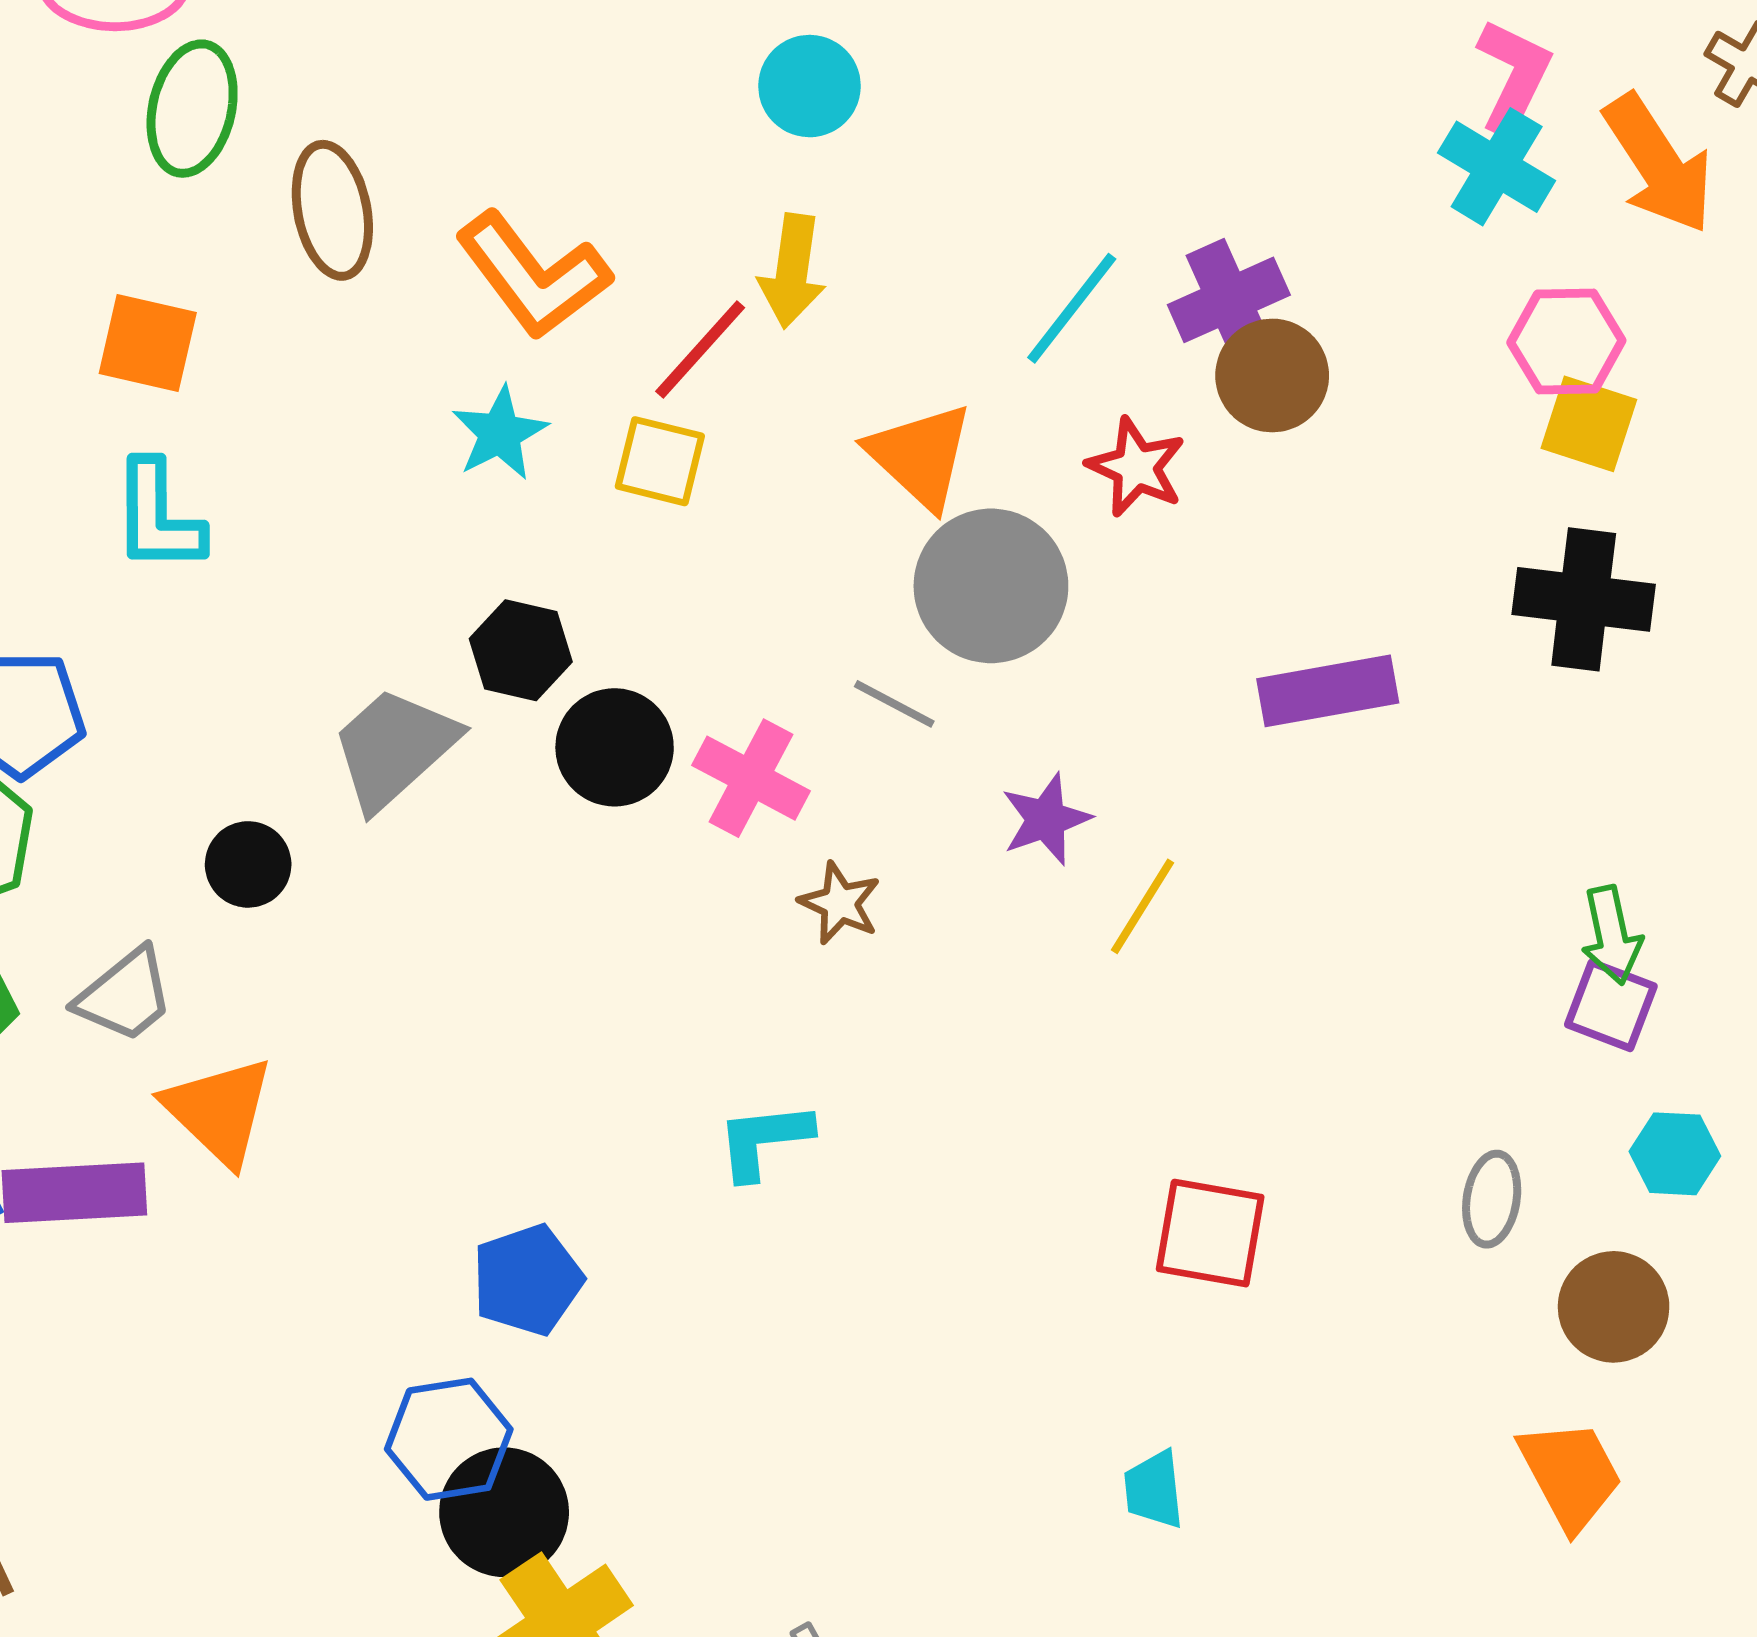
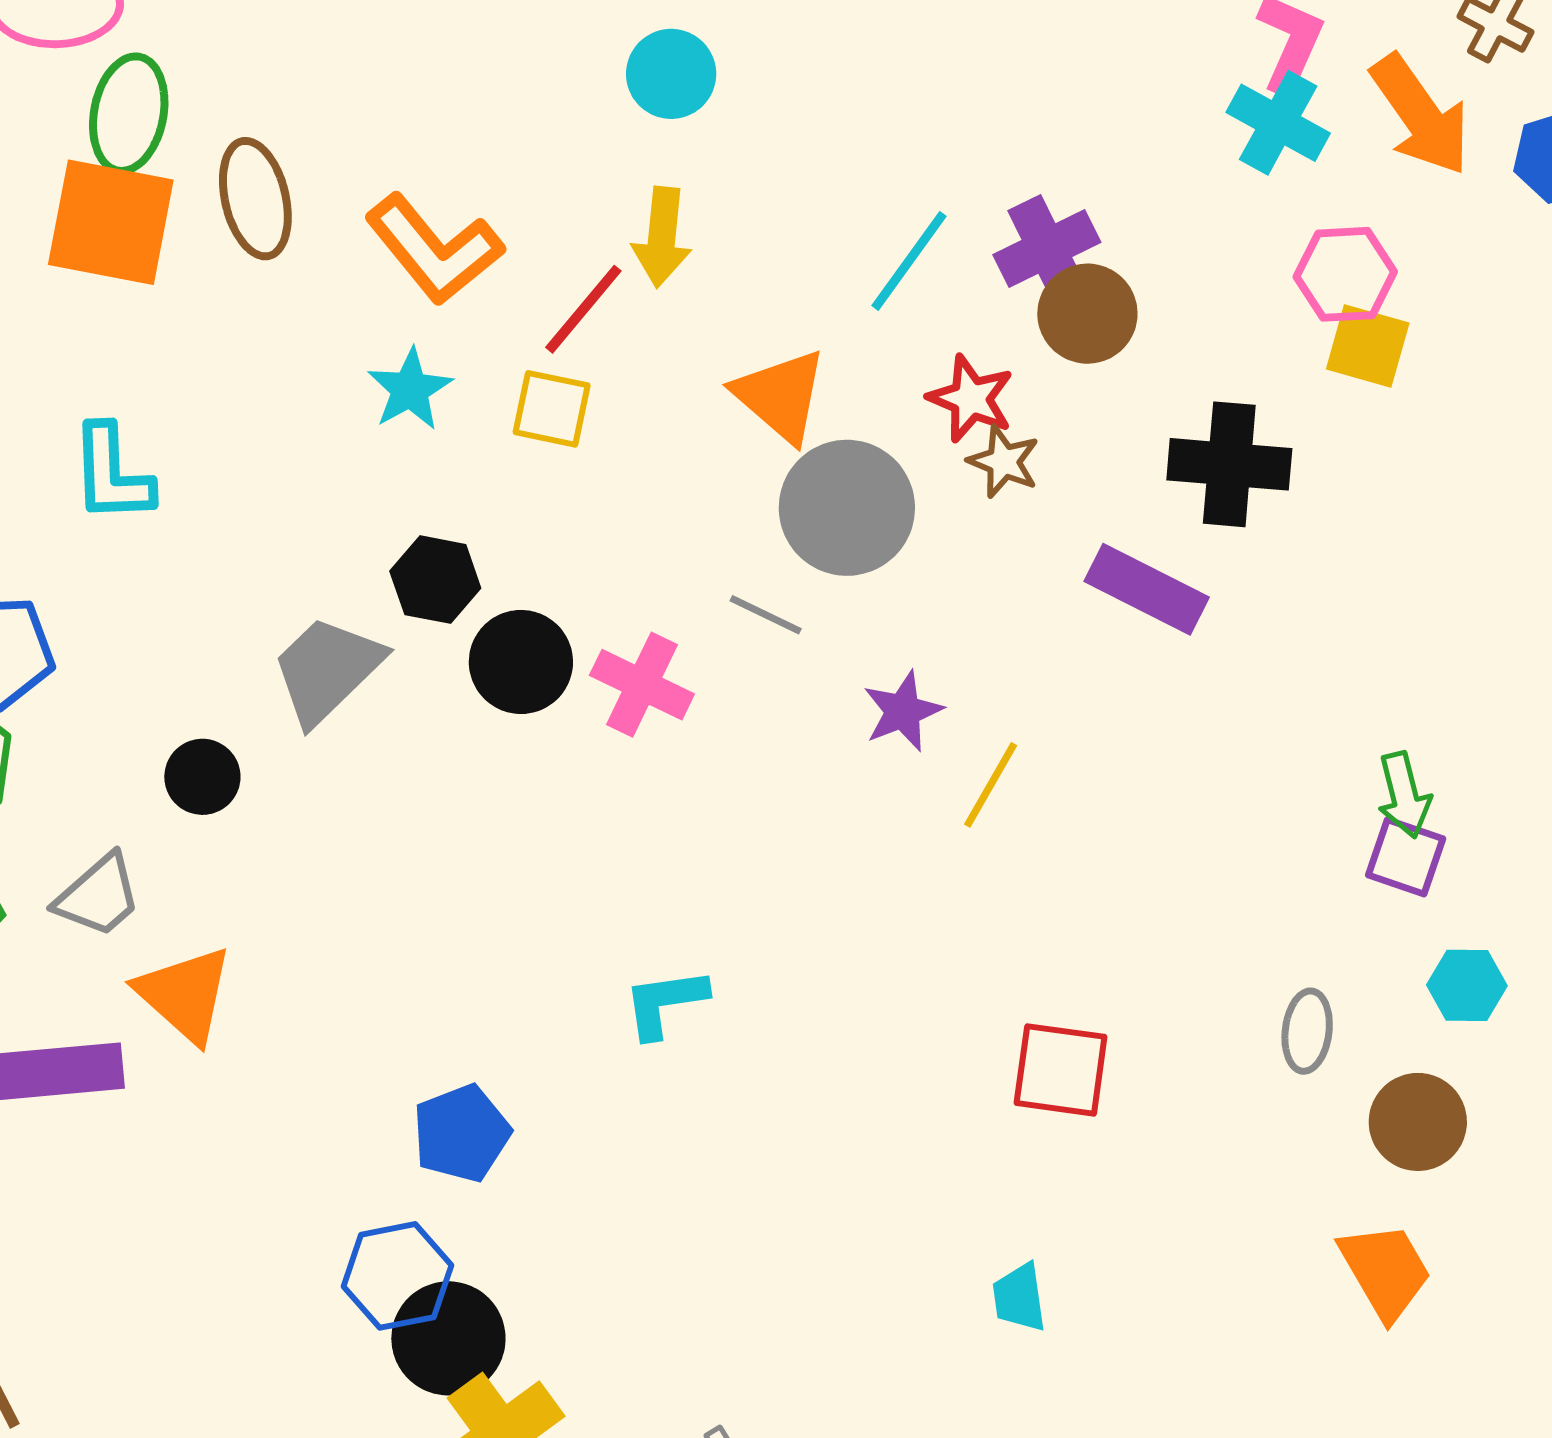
orange square: (148, 343) -> (111, 222), moved, size x1.5
black cross: (1584, 599) -> (1229, 464), moved
purple rectangle: (1328, 691) -> (1147, 589), turned 39
brown star: (840, 903) -> (1004, 462), moved

